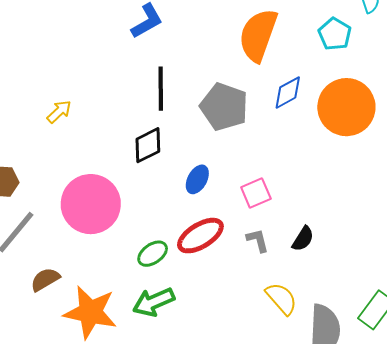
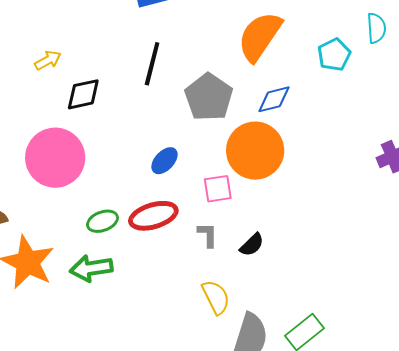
orange circle: (346, 107) -> (255, 151), moved
black diamond: (148, 145) -> (83, 94), moved

